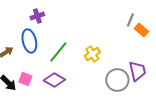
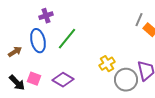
green line: (58, 52) -> (67, 39), moved
yellow cross: (92, 54) -> (107, 64), moved

